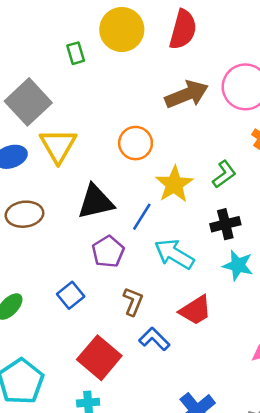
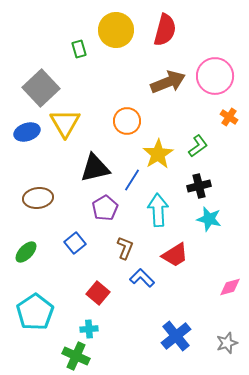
brown ellipse: (24, 214) -> (38, 198), moved
cyan arrow: (174, 254) -> (158, 210), turned 56
red square: (99, 358) -> (98, 293), size x0.7

